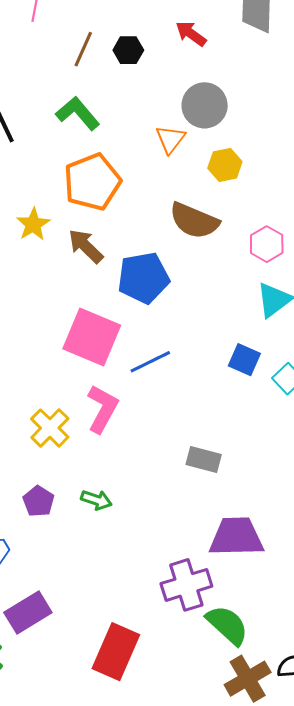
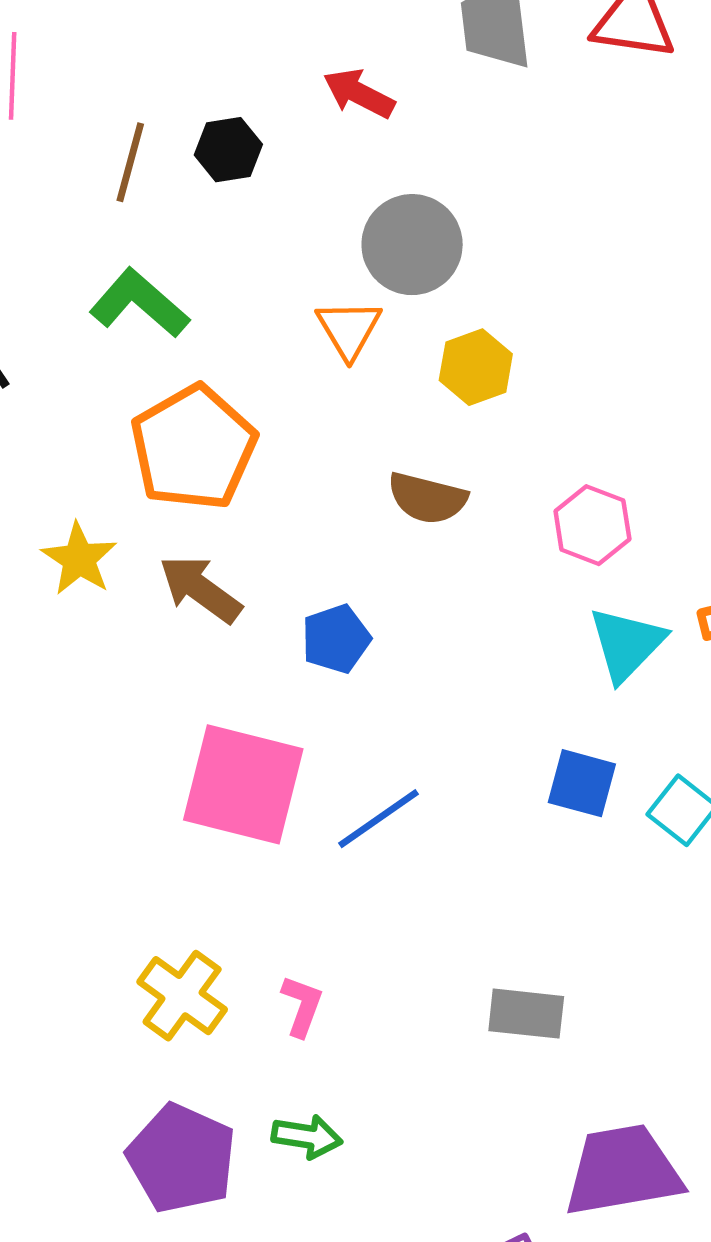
brown semicircle: (194, 221) -> (427, 498), size x0.7
blue pentagon: (143, 278) -> (336, 639), size x0.6
pink L-shape: (102, 409) -> (302, 1006), moved, size x0.6
purple pentagon: (38, 501) -> (182, 1158), size x1.6

